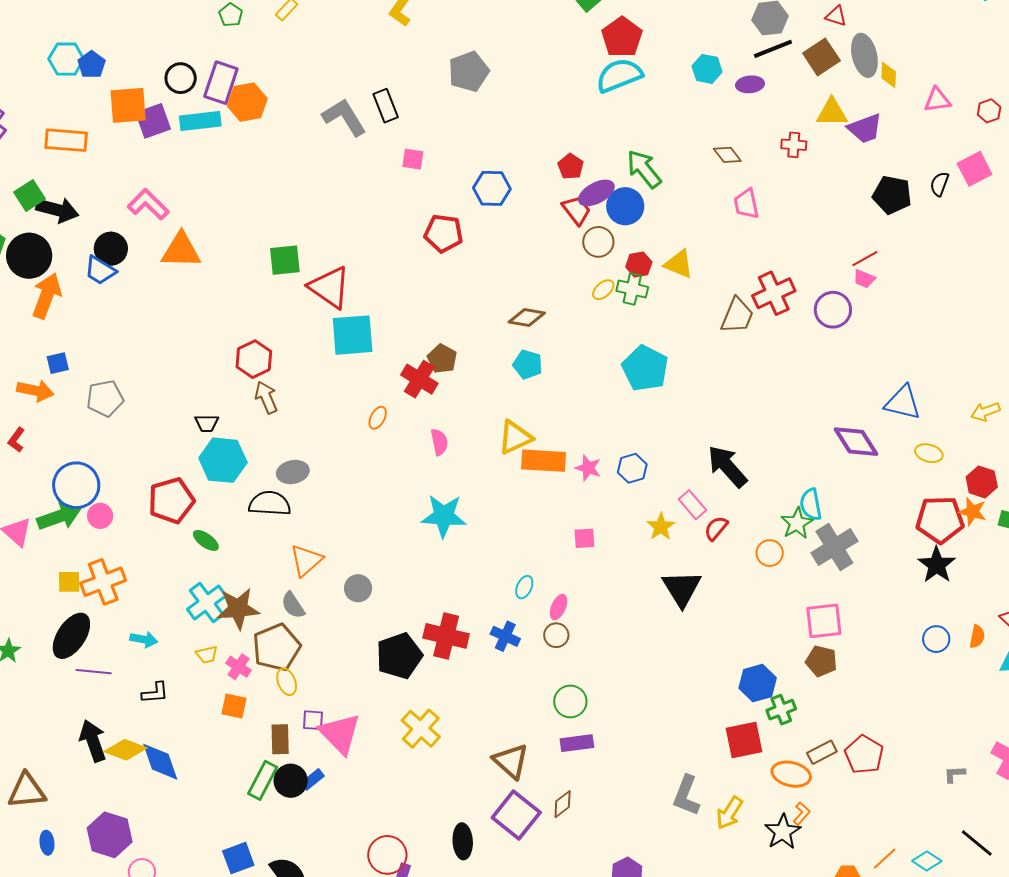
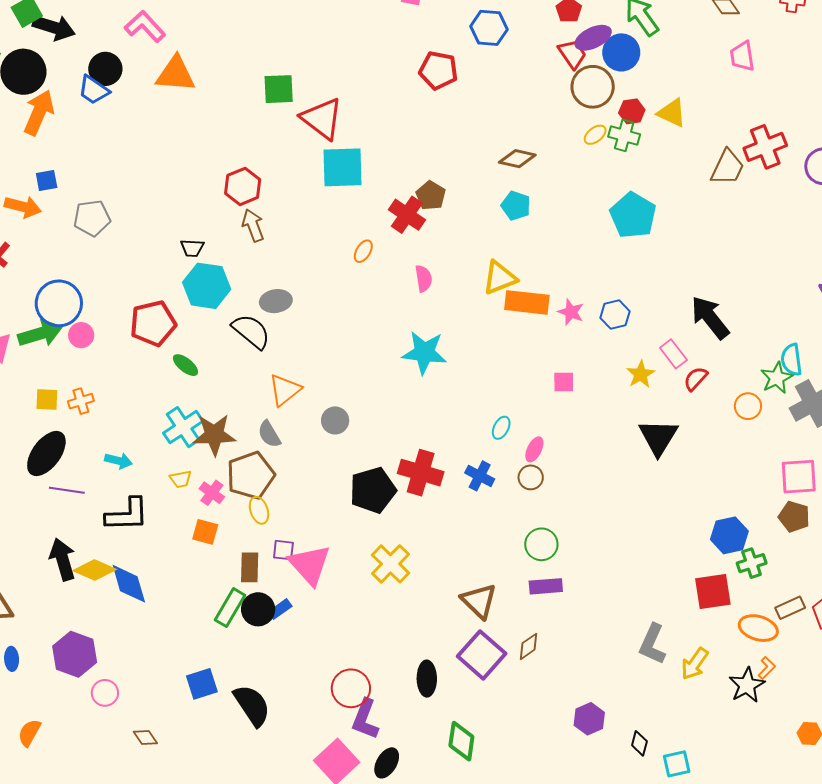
brown circle: (598, 242) -> (593, 87), size x1.4
black semicircle: (270, 503) -> (251, 331), turned 33
orange cross: (103, 582) -> (81, 401), size x0.6
black L-shape: (155, 693) -> (127, 515), size x1.6

